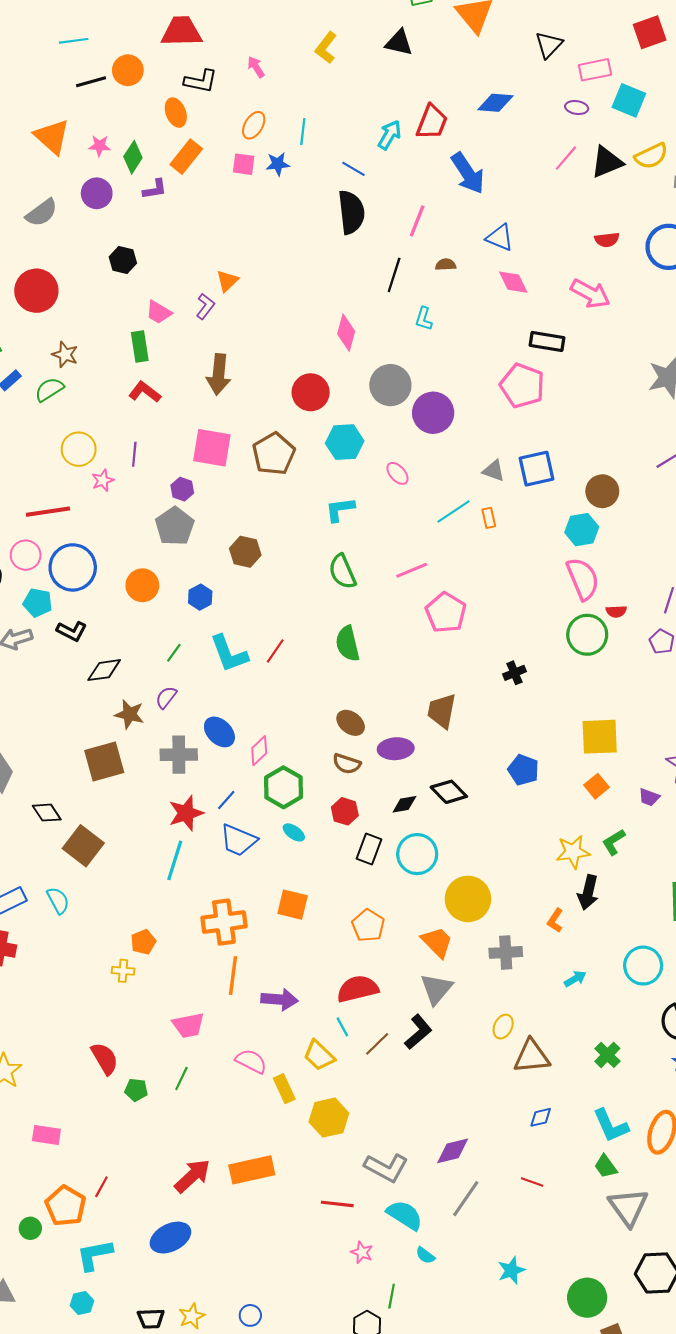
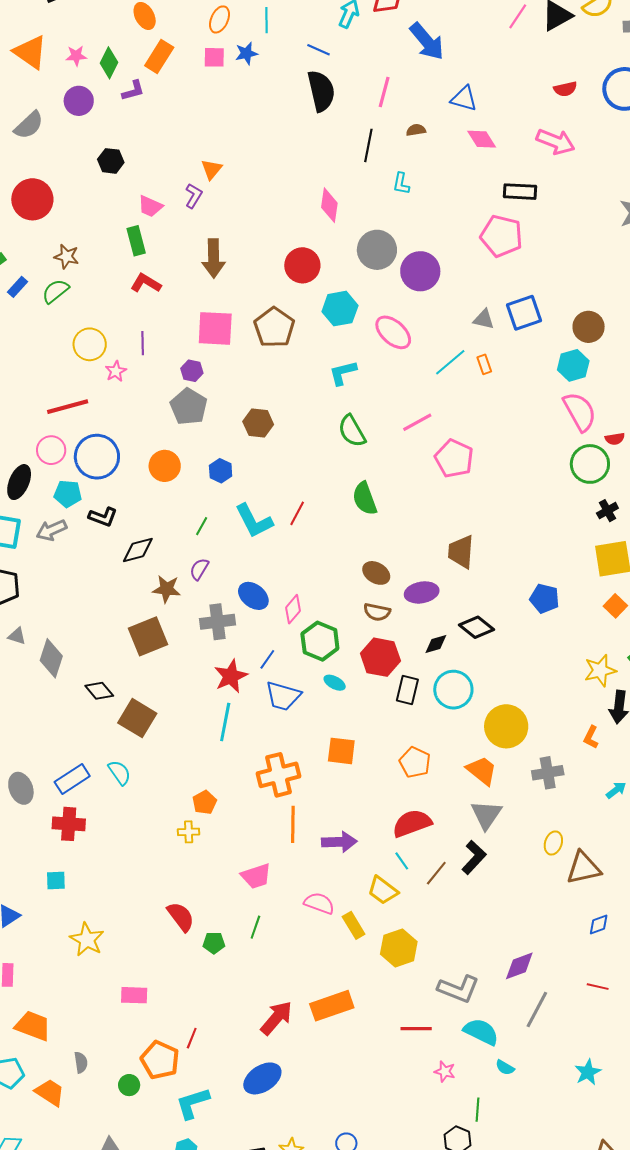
pink ellipse: (397, 473) -> (393, 332), size x1.6
black cross: (514, 673) -> (607, 511), moved
red hexagon: (345, 811) -> (380, 657), size x1.5

